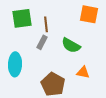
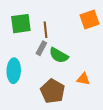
orange square: (89, 14) -> (90, 19), turned -30
green semicircle: (71, 45) -> (59, 55), moved

